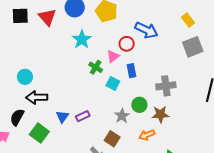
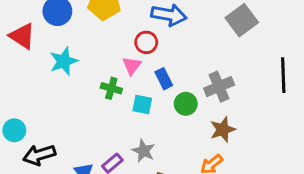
cyan star: (82, 39) -> (64, 61), moved, turned 30
green circle: (139, 105) -> (186, 104), moved
gray star: (122, 116) -> (143, 151), moved

